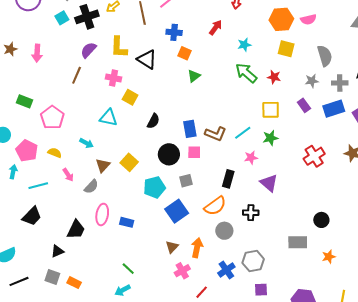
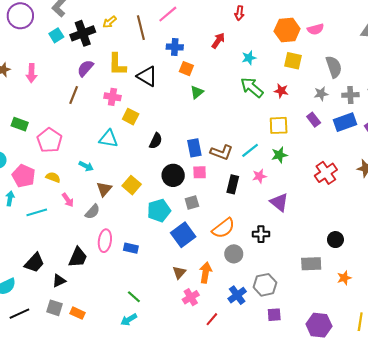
black rectangle: (228, 179) -> (233, 184), moved
black trapezoid: (32, 216) -> (34, 263), moved

